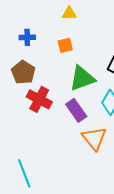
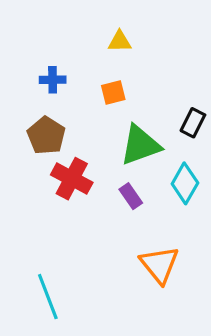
purple rectangle: (76, 110) -> (131, 196), size x0.7
orange triangle: (94, 138) -> (159, 265), moved

